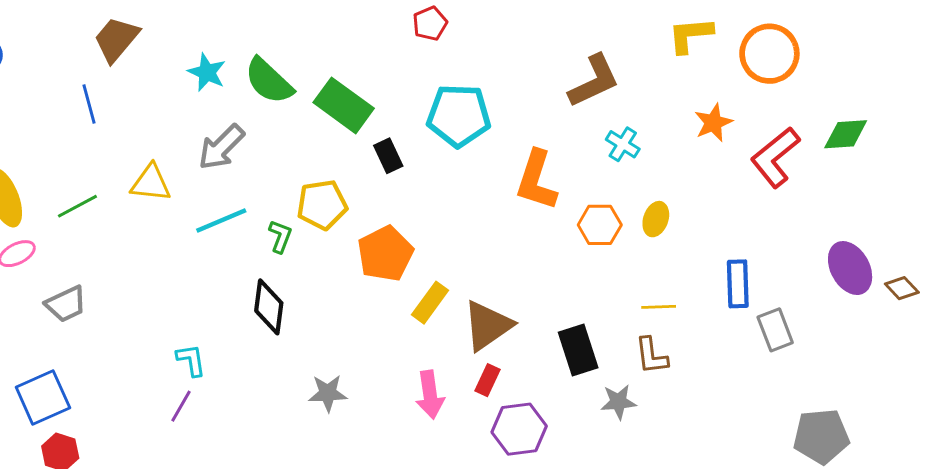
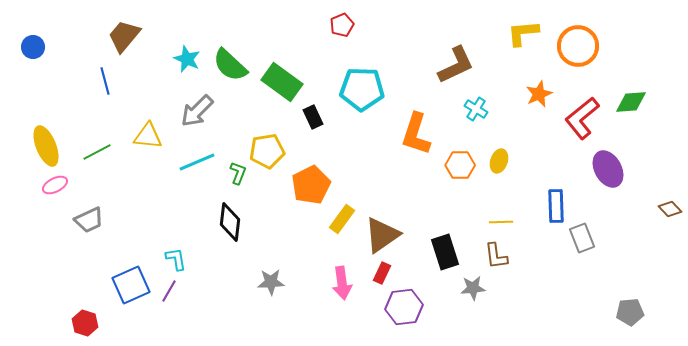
purple ellipse: (850, 268) -> (608, 169), moved
blue square: (43, 397) -> (131, 285), moved
gray pentagon: (821, 436) -> (630, 312), moved, size x0.7

